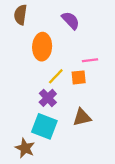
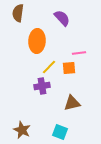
purple cross: (48, 98) -> (42, 86), turned 35
cyan square: (44, 126) -> (60, 132), moved, size x0.7

